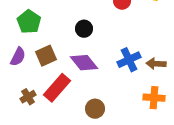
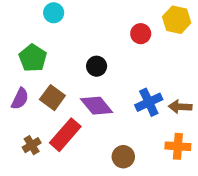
brown square: (46, 56) -> (52, 98), turned -30
brown circle: (95, 109) -> (123, 157), moved

